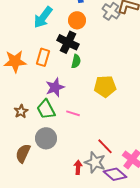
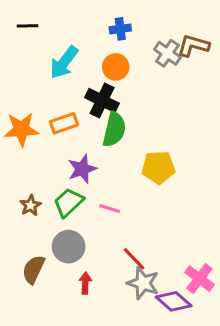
orange rectangle: (43, 57) -> (64, 123), turned 54
green semicircle: (76, 61) -> (114, 129), size x1.6
green trapezoid: (46, 109) -> (69, 202), turned 75
red line: (105, 146) -> (134, 259), moved
red arrow: (78, 167) -> (85, 283), moved

